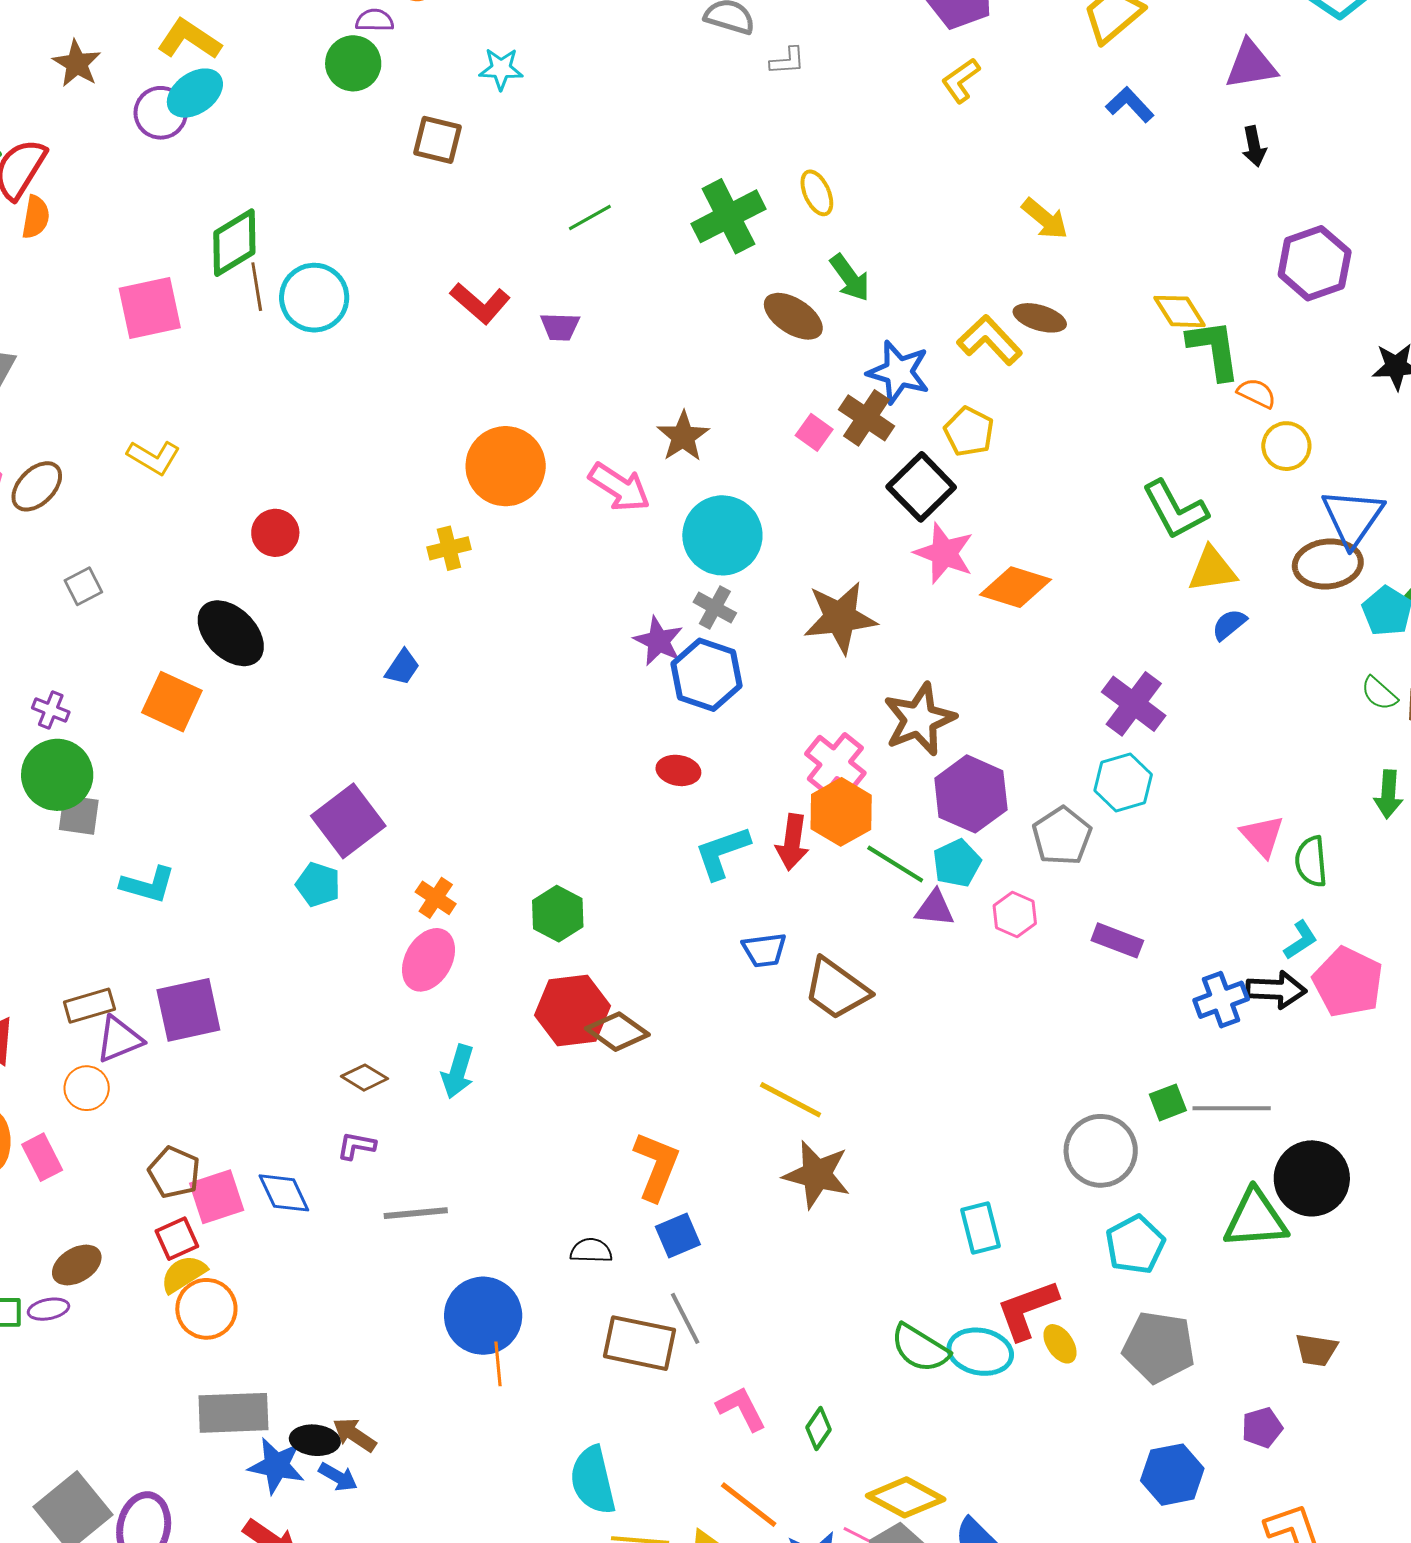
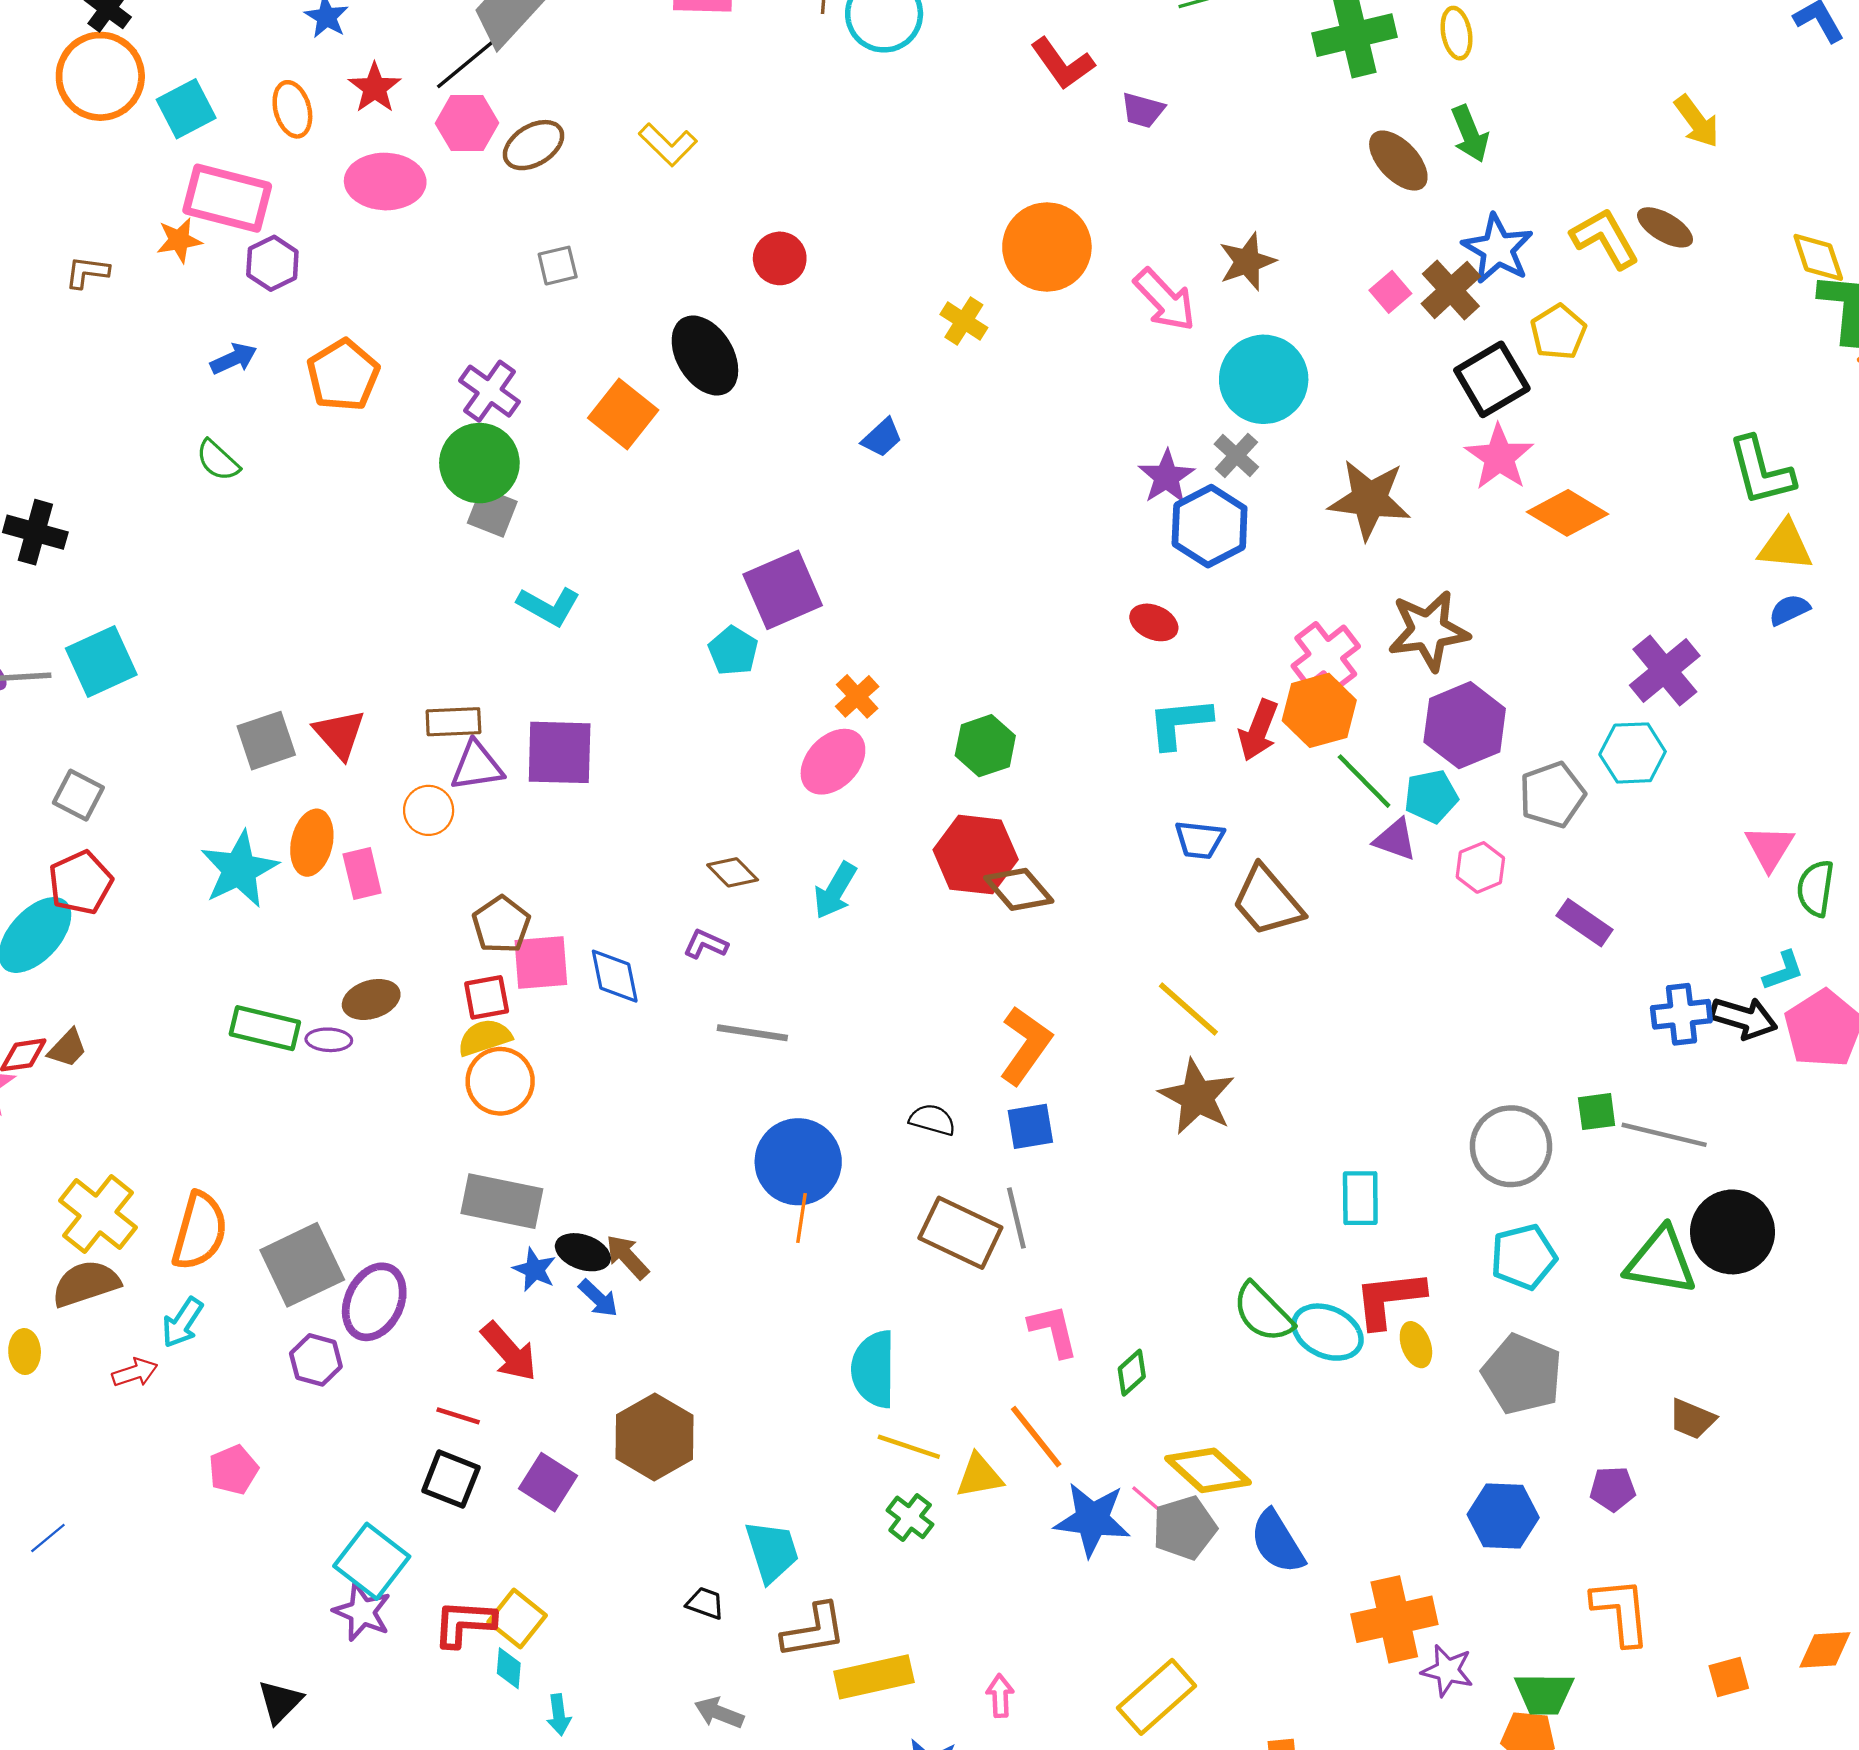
yellow cross: (449, 548) -> (964, 321), turned 33
purple cross: (51, 710) -> (490, 391), size x1.5
blue star: (276, 1466) -> (535, 1270), size x0.7

